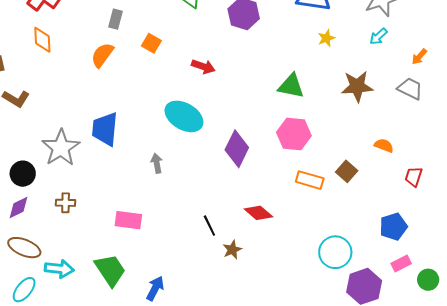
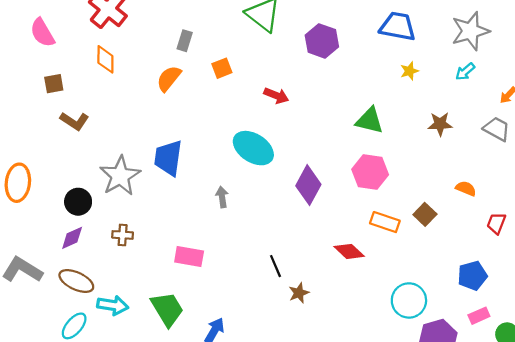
orange square: (151, 43) -> (222, 68), turned 36
brown star: (357, 86) -> (440, 124), size x0.7
red diamond: (258, 213) -> (349, 251), moved

